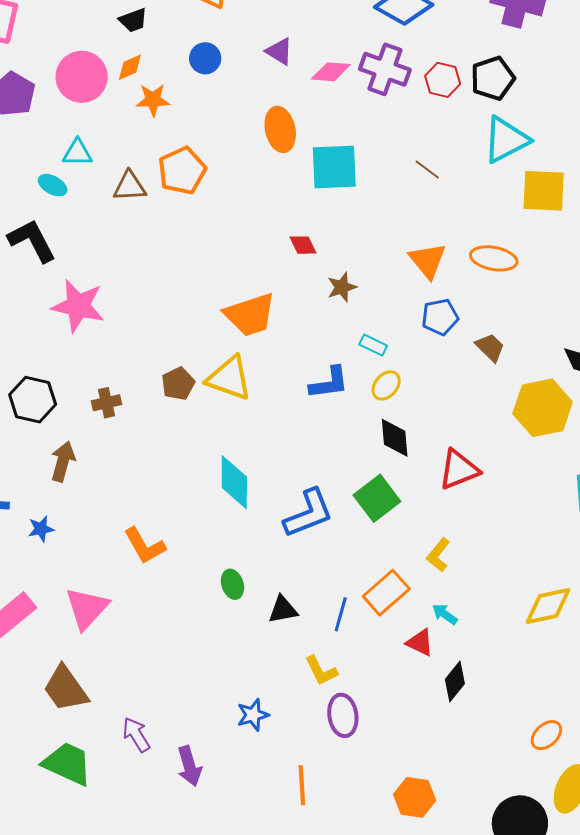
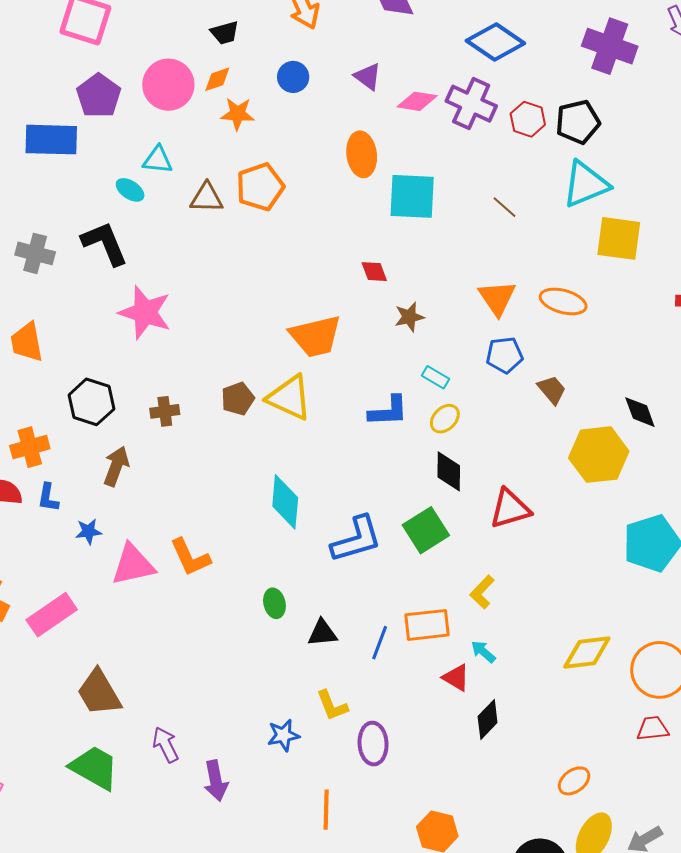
orange rectangle: (386, 593) -> (427, 625), turned 30
pink triangle: (87, 608) -> (133, 565), moved, turned 30
yellow L-shape: (321, 671) -> (332, 706), moved

